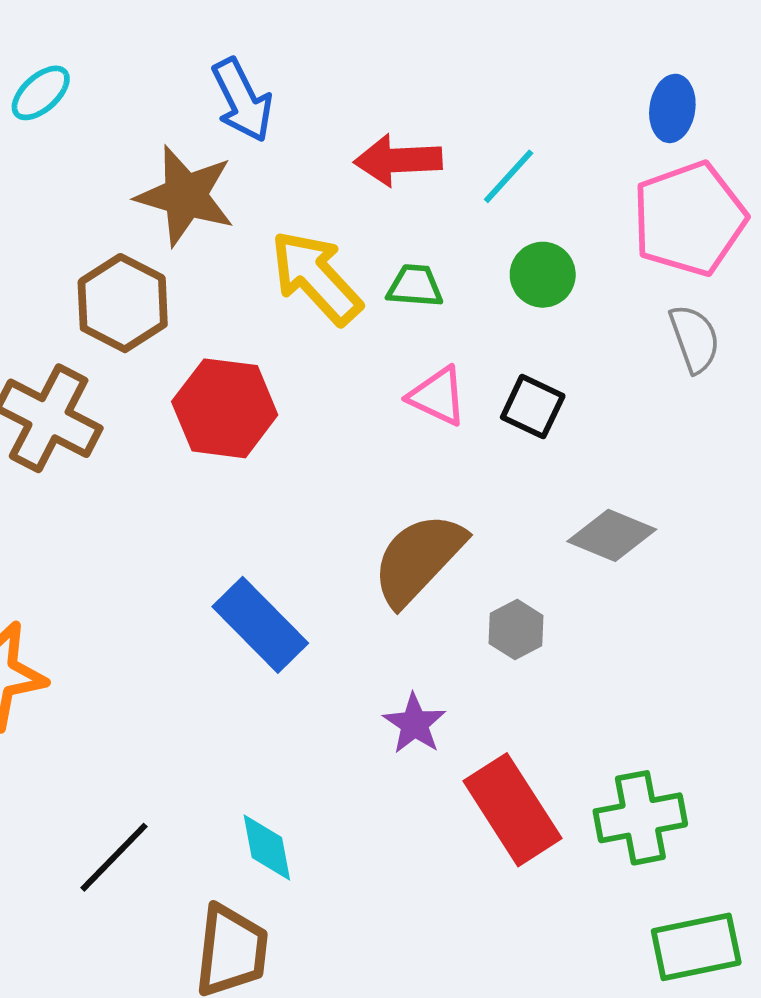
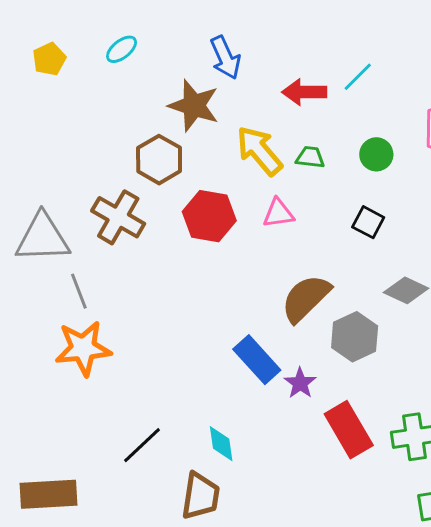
cyan line: (509, 176) -> (358, 77), moved
pink triangle: (438, 396) -> (278, 213), moved, turned -36
blue rectangle: (260, 625) -> (257, 360), moved
gray hexagon: (516, 629) -> (355, 337), size x1.6

